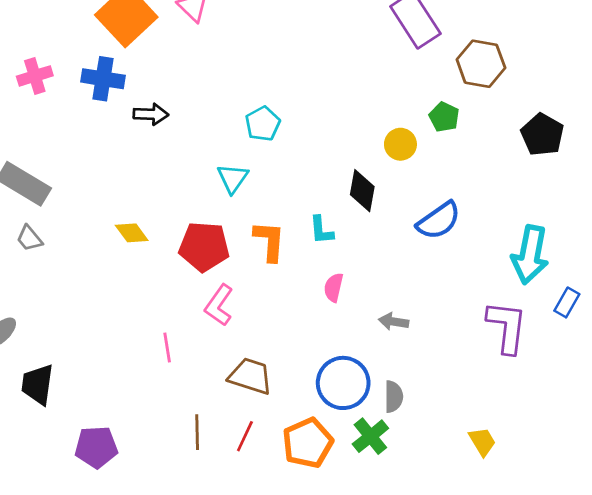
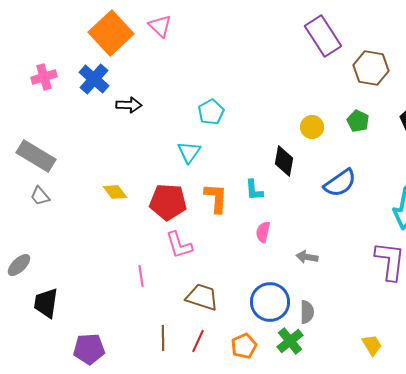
blue cross: (103, 79) -> (94, 79), turned 32
green pentagon: (444, 117) -> (358, 121), moved
pink L-shape: (219, 305) -> (179, 245), turned -52
orange pentagon: (308, 443) -> (244, 346), size x0.7

